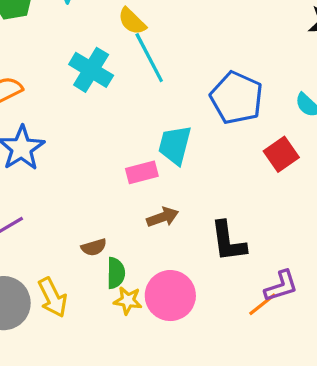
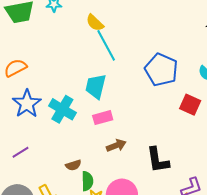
cyan cross: (91, 70) -> (62, 109), moved
cyan trapezoid: (175, 145) -> (96, 86), moved
red square: (281, 154) -> (190, 105), turned -30

